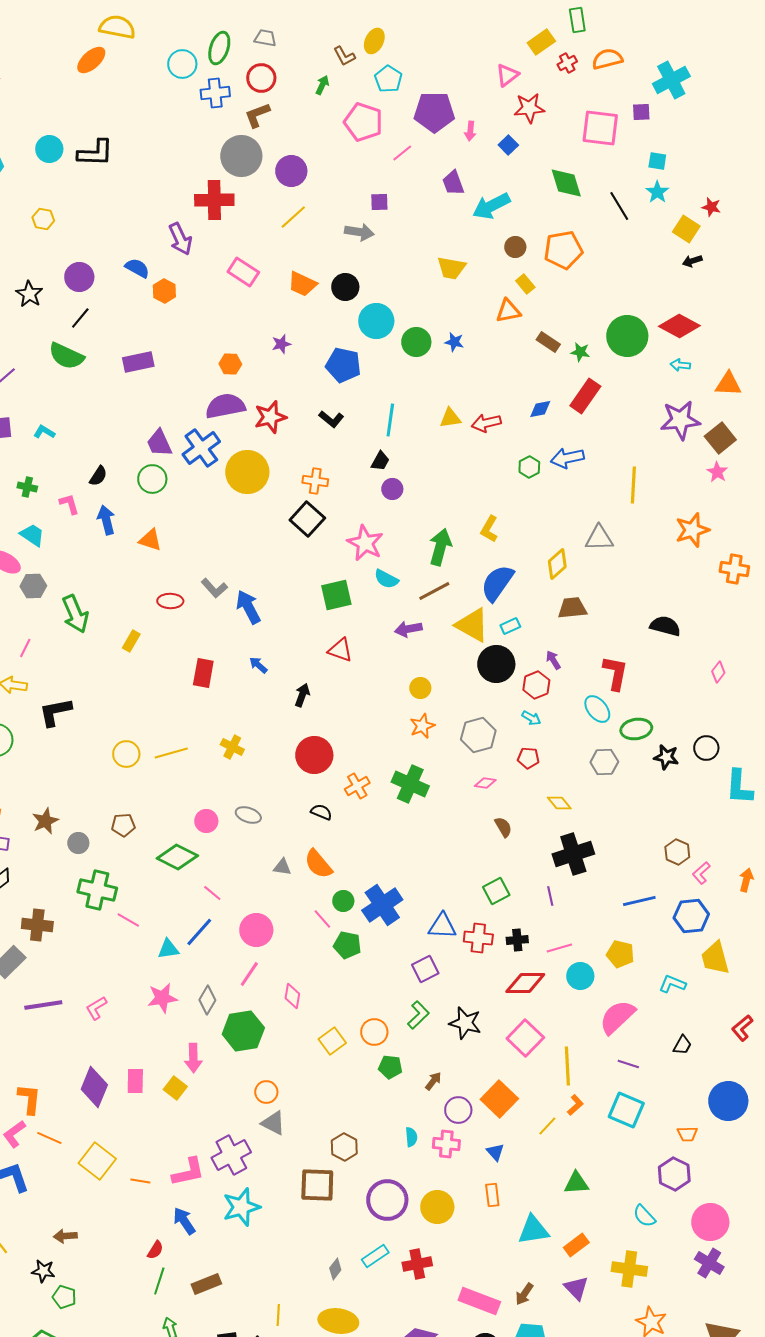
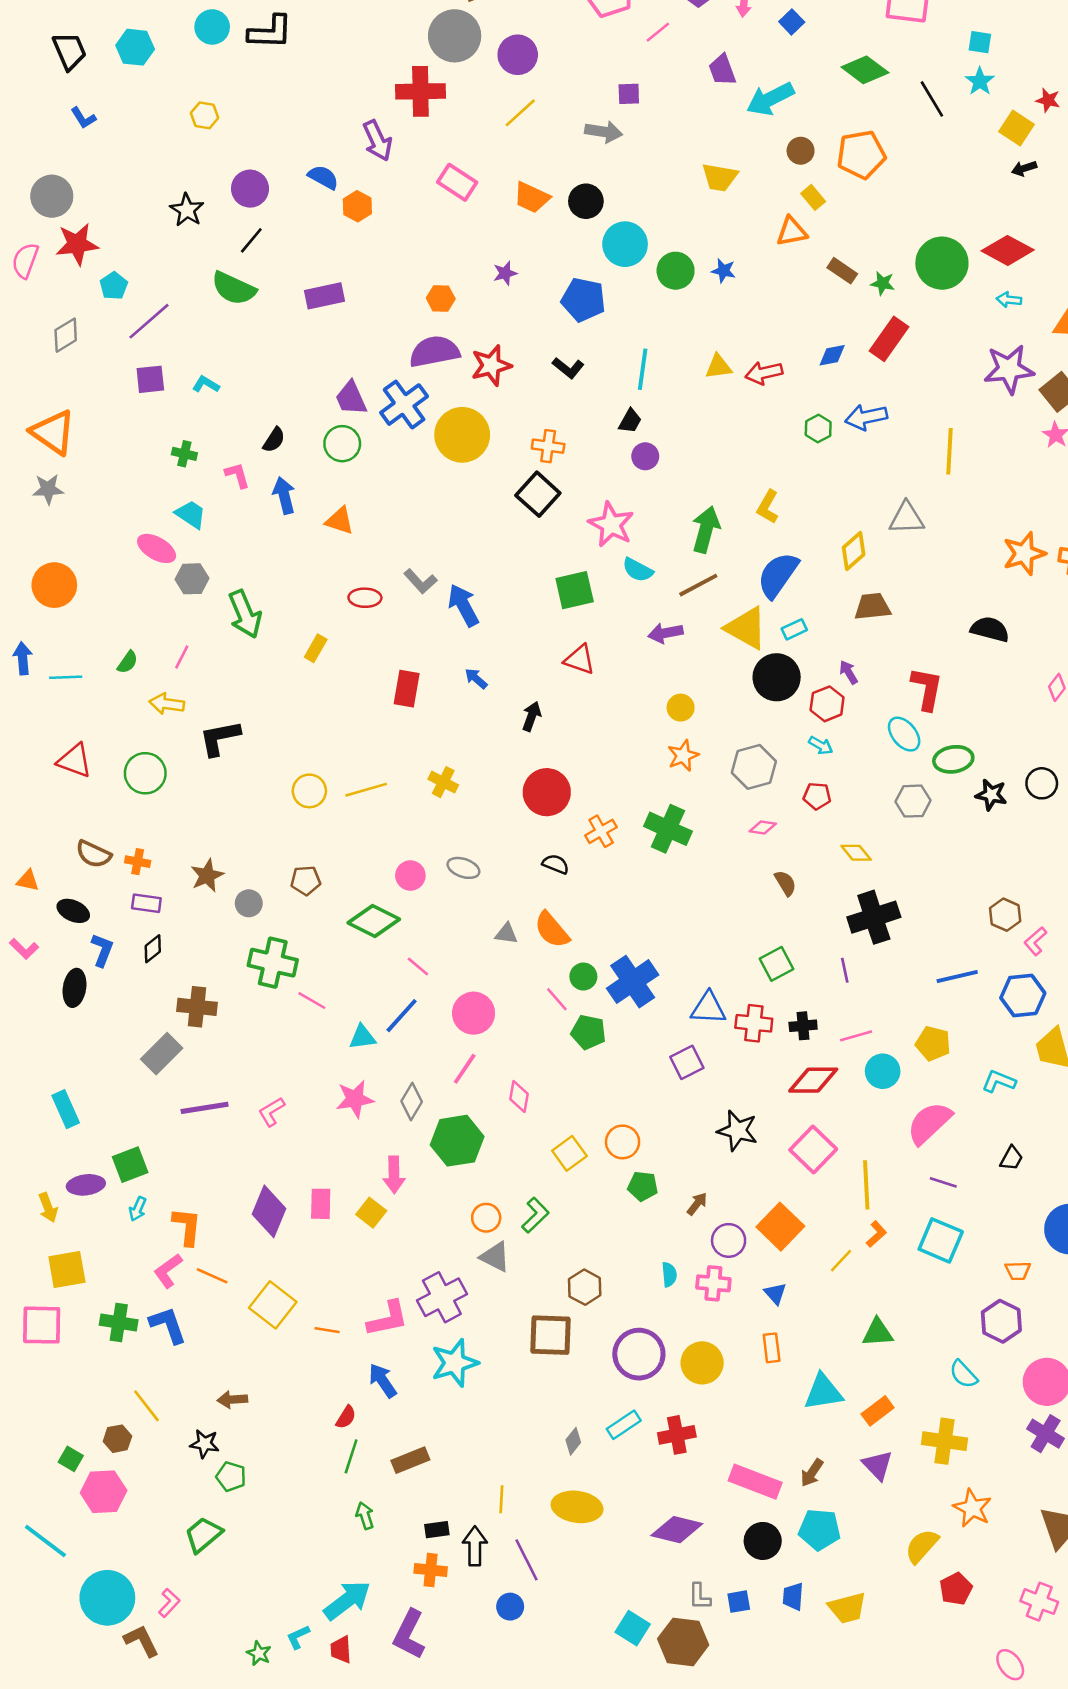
green diamond: (566, 183) -> (865, 70), turned -36
orange star: (692, 530) -> (1024, 554), moved
green L-shape: (418, 1015) -> (535, 1215), moved

